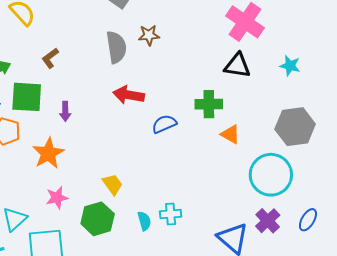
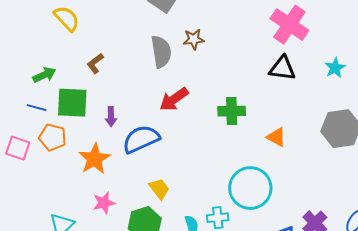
cyan star: (290, 66) -> (335, 68), turned 30
red arrow: (129, 95) -> (174, 99), turned -44
green cross: (209, 104) -> (232, 111), moved
blue semicircle: (164, 124) -> (141, 139), moved, size x1.5
cyan circle: (271, 175) -> (250, 188), moved

